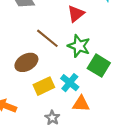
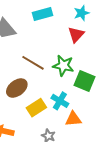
red triangle: (76, 14) -> (76, 35), moved

